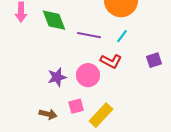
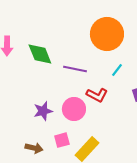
cyan line: (122, 36) -> (117, 70), moved

